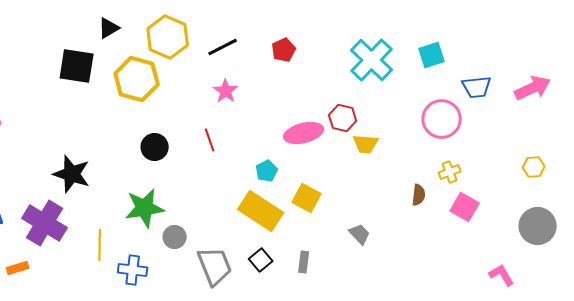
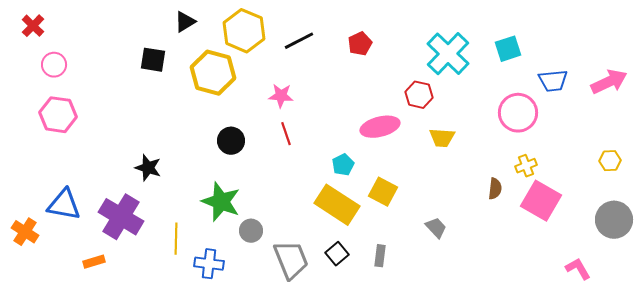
black square: (77, 66) -> (153, 60), size x0.7
pink star: (226, 91) -> (281, 96), moved, turned -30
red hexagon: (343, 118) -> (419, 95), moved
black star: (72, 174) -> (148, 168), size x0.7
pink square: (465, 207) -> (541, 201), size x1.4
green star: (145, 208) -> (221, 202), turned 30

